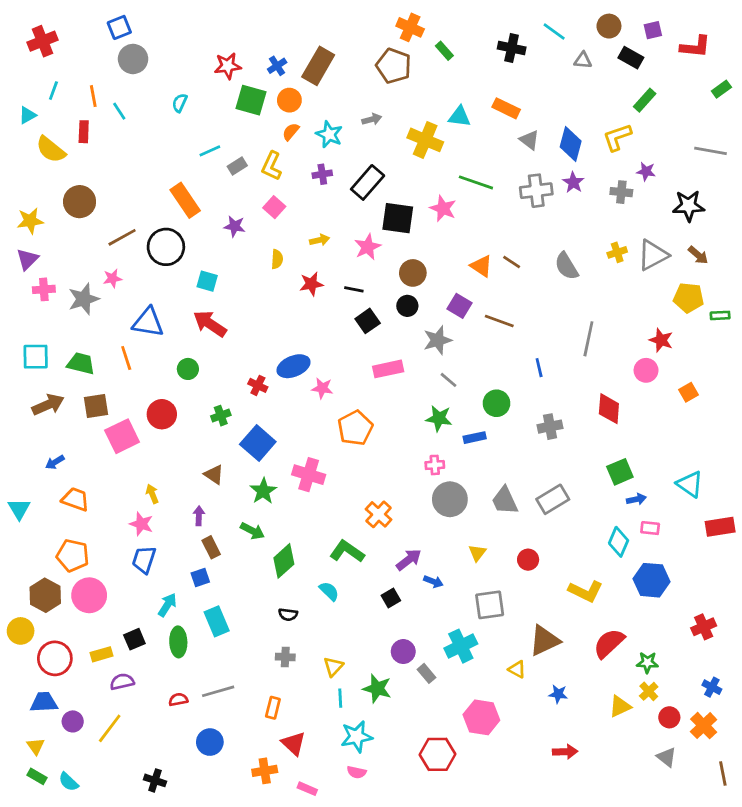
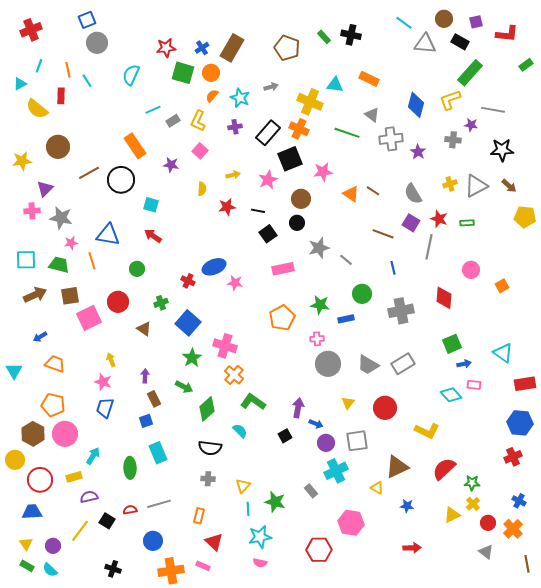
orange cross: (410, 27) -> (299, 129), moved
black cross: (512, 48) -> (351, 35), moved
gray triangle: (583, 60) -> (425, 44), size x1.6
green rectangle: (645, 100) -> (470, 73), size x1.5
cyan semicircle: (180, 103) -> (131, 75), size x1.5
gray triangle: (529, 140) -> (372, 115), moved
gray line: (710, 151) -> (493, 110), moved
purple star: (573, 182) -> (418, 152), moved
pink star: (443, 208) -> (323, 172), moved, turned -30
black square: (398, 218) -> (290, 159), turned -30
purple triangle: (27, 259) -> (45, 189), moved
pink star: (112, 278) -> (71, 243), moved
yellow pentagon: (689, 298) -> (525, 217), moved
gray star: (84, 299) -> (61, 218), turned 30
purple square: (459, 306) -> (411, 223), moved
green rectangle: (720, 315) -> (467, 223), moved
brown line: (499, 321) -> (383, 234), moved
red arrow: (210, 324) -> (153, 236), size x0.7
red star: (661, 340) -> (439, 219), moved
gray line: (448, 380) -> (346, 260), moved
gray cross: (550, 427) -> (401, 311), size x1.4
orange pentagon: (355, 428) -> (282, 318), moved
brown triangle: (214, 475) -> (144, 329), moved
gray trapezoid: (505, 501) -> (368, 365), turned -35
orange cross: (379, 514) -> (234, 375), moved
cyan diamond: (619, 542) -> (451, 395), turned -65
purple arrow: (409, 560) -> (298, 408), turned -42
red circle: (528, 560) -> (385, 408), size x1.5
blue hexagon: (651, 580) -> (520, 423), moved
cyan arrow: (167, 605) -> (93, 456), moved
black semicircle: (288, 614) -> (210, 448), size x1.6
black square: (134, 639) -> (107, 521), moved, turned -35
purple circle: (403, 652) -> (326, 443), moved
purple circle: (73, 721) -> (53, 546), moved
orange cross: (265, 771) -> (171, 571), moved, size x1.4
pink rectangle: (307, 789) -> (203, 566), moved

